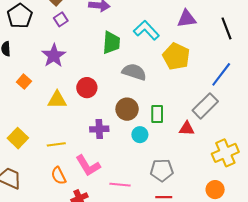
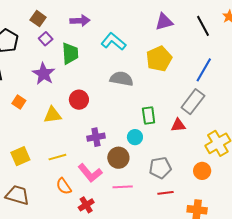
cyan L-shape: (146, 30) -> (113, 42), moved
green trapezoid: (111, 43) -> (70, 53), moved
yellow pentagon: (176, 56) -> (159, 59), turned 30
brown circle: (127, 109) -> (118, 158), moved
yellow square: (18, 138) -> (20, 156), turned 30
orange circle: (215, 190) -> (202, 171), moved

